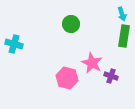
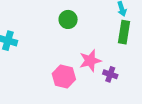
pink star: (92, 63) -> (90, 61), turned 30

